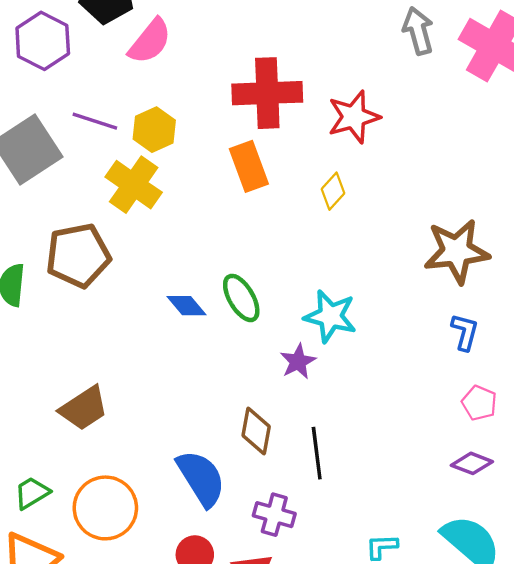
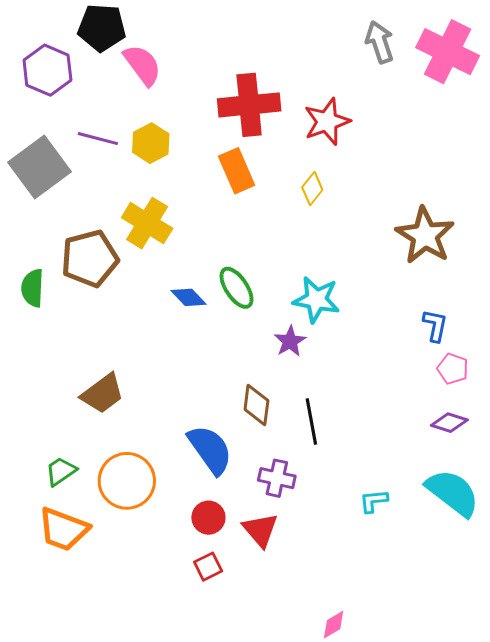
pink semicircle: (150, 41) -> (142, 65), turned -72
yellow cross: (134, 185) -> (147, 223), moved
brown star: (457, 251) -> (425, 235), turned -30
blue L-shape: (465, 332) -> (435, 326), moved

